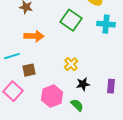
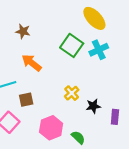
cyan cross: (106, 24) -> (99, 50), moved, turned -30
orange arrow: (34, 36) -> (32, 63), turned -144
black star: (83, 84) -> (93, 106), moved

